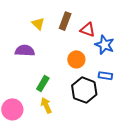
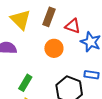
yellow triangle: (38, 24) -> (21, 20), size x1.5
orange circle: (76, 59) -> (54, 48), moved

